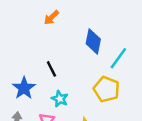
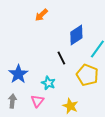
blue diamond: (93, 41) -> (76, 35), turned 45
black line: (51, 69) -> (61, 58), moved

